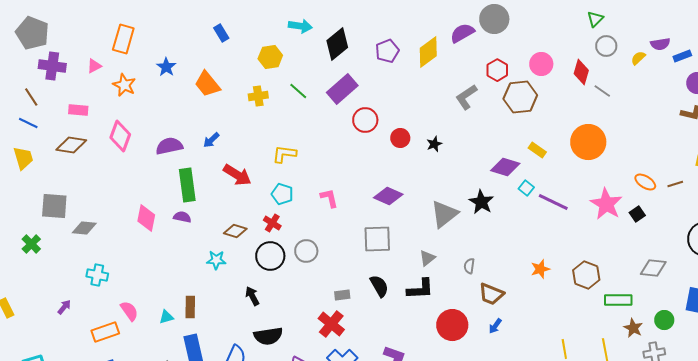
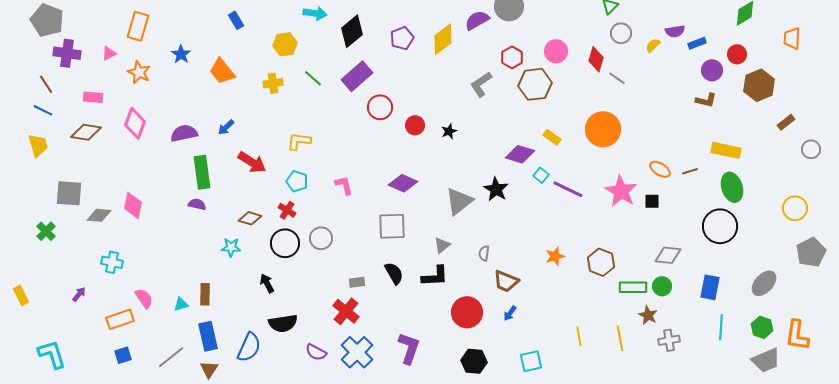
black square: (637, 214) -> (652, 201), turned 35
pink diamond: (146, 218) -> (133, 205), moved
green circle: (664, 320) -> (662, 286), moved

